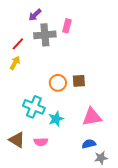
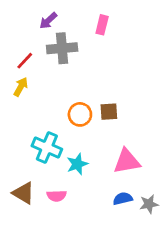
pink rectangle: (67, 26) -> (102, 25), moved
gray star: (101, 158) -> (149, 204), moved

